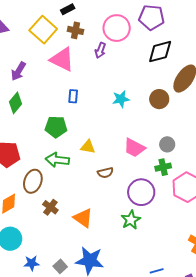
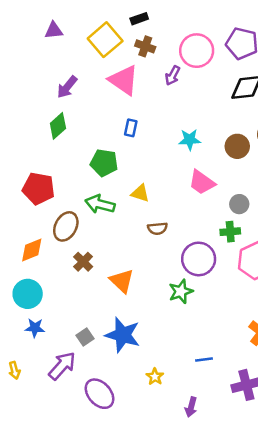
pink trapezoid: (134, 148) -> (202, 182), moved
blue star: (32, 263) -> (35, 328), moved

